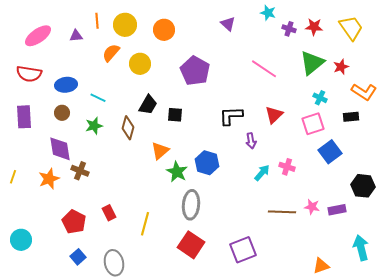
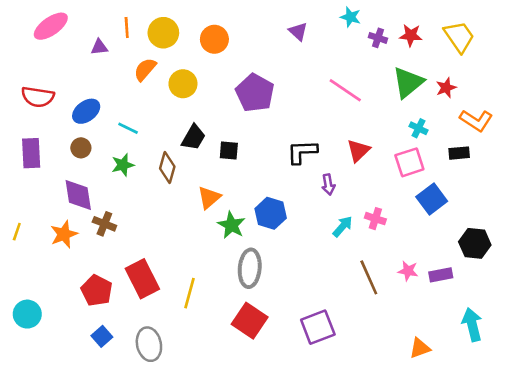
pink ellipse: (38, 36) -> (51, 26), moved
blue ellipse: (66, 85) -> (86, 111), turned -30
brown line: (282, 212) -> (369, 277), turned 64
red rectangle: (109, 213) -> (142, 279), size x1.8

